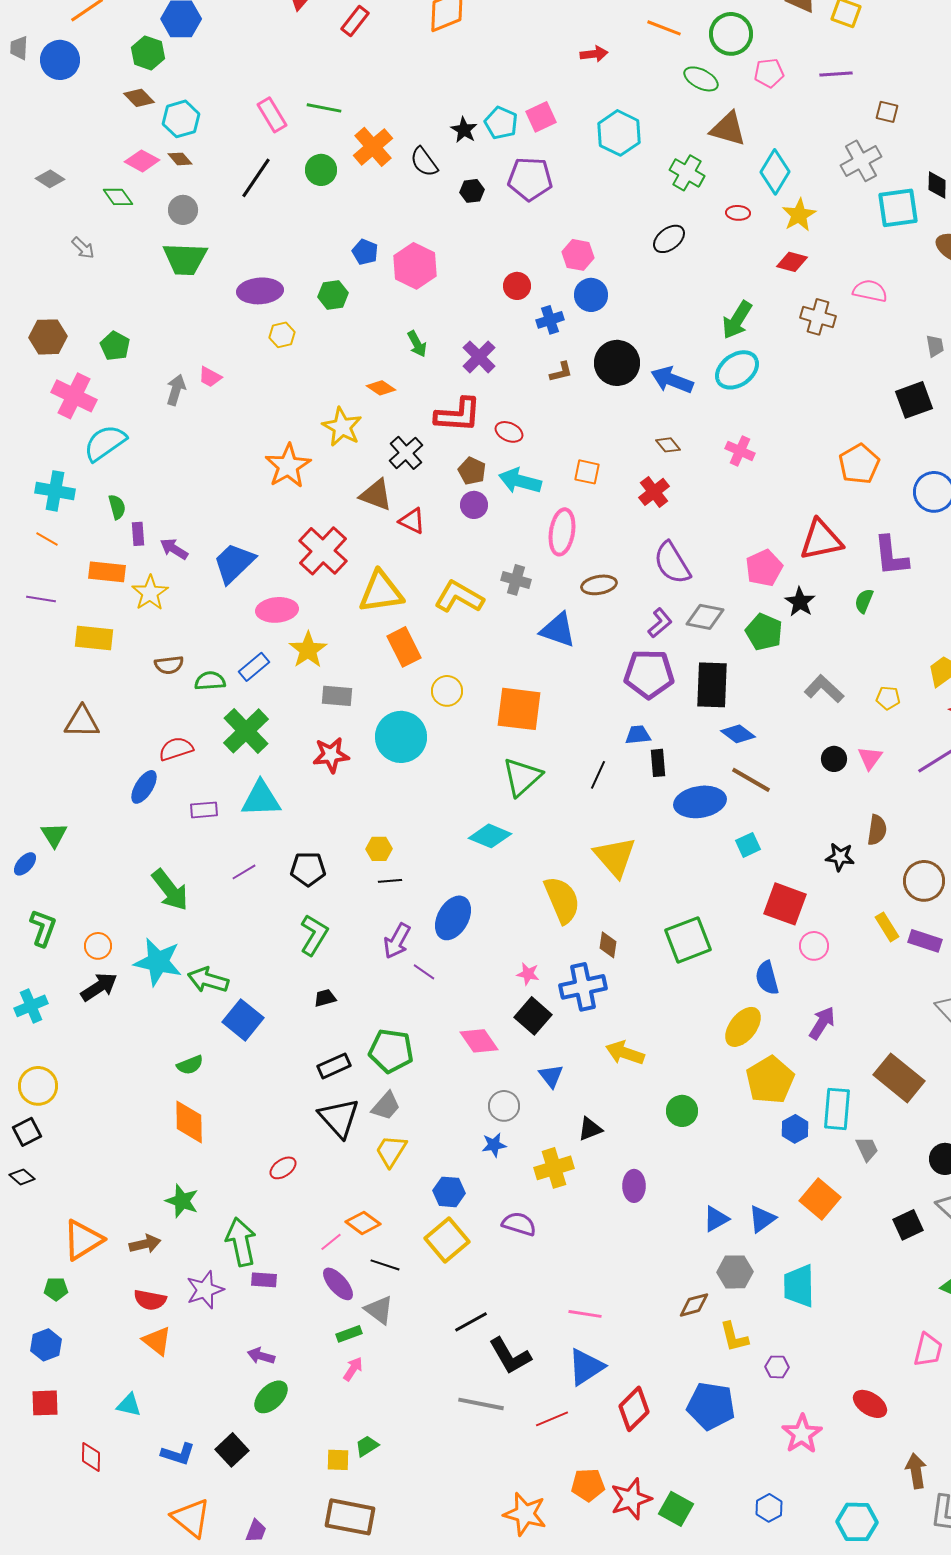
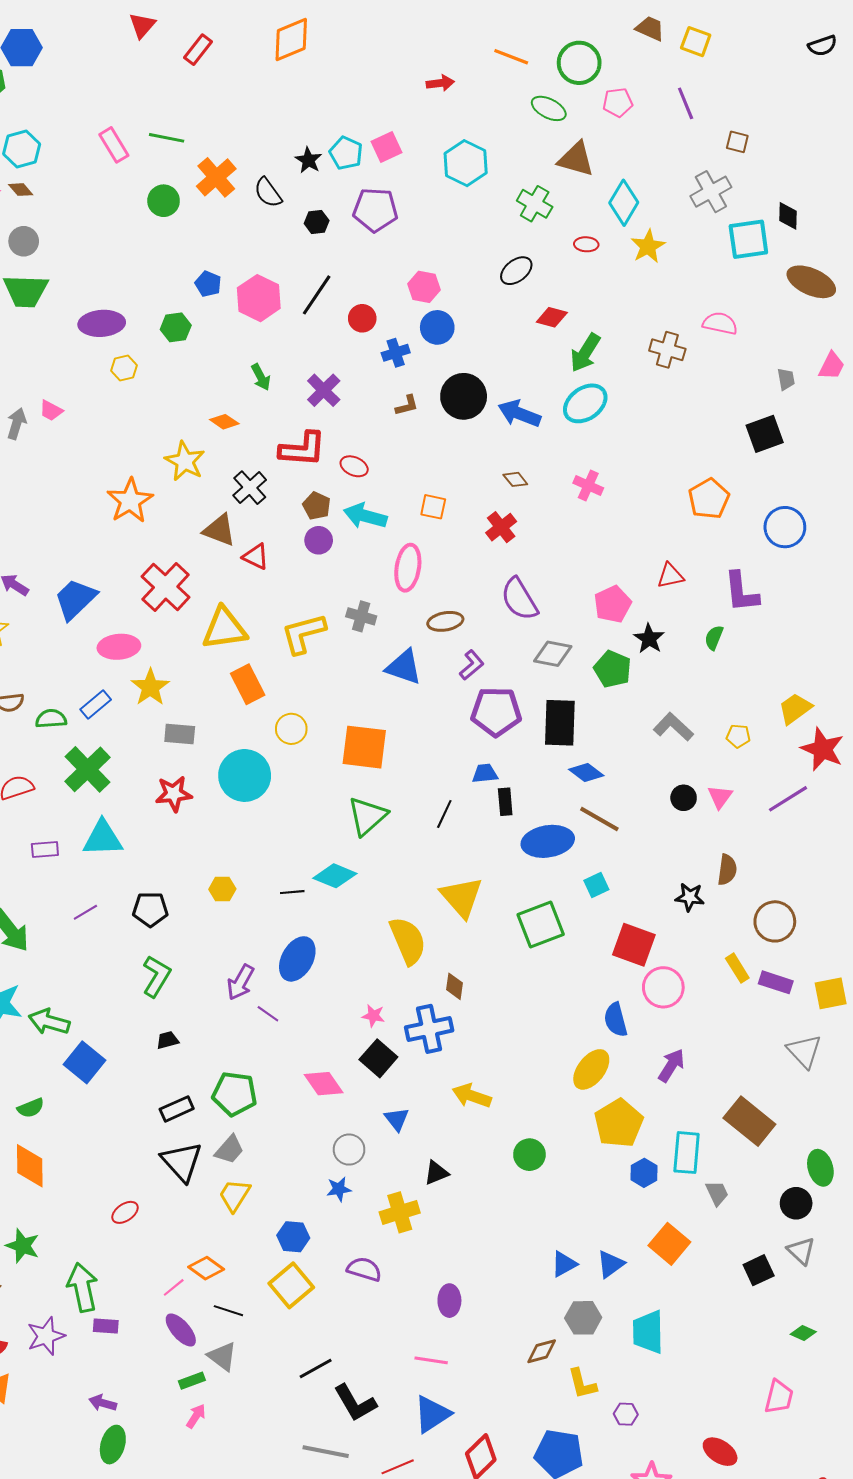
purple line: (836, 74) -> (686, 103), turned 72
black line: (256, 178) -> (317, 295), moved
red diamond: (792, 262) -> (552, 317), moved
red triangle: (821, 540) -> (670, 576), size x0.6
yellow L-shape: (459, 597) -> (303, 634), turned -45
purple L-shape: (660, 623) -> (472, 665), moved
black line: (390, 881) -> (292, 892), moved
green square: (688, 940) -> (541, 924), moved
pink circle: (814, 946) -> (663, 987), size x1.4
purple ellipse: (634, 1186) -> (449, 1301), moved
green ellipse: (271, 1397) -> (113, 1445), turned -30

